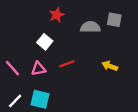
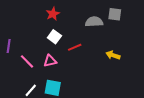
red star: (57, 15) -> (53, 14), moved
red line: (67, 64) -> (75, 47), moved

